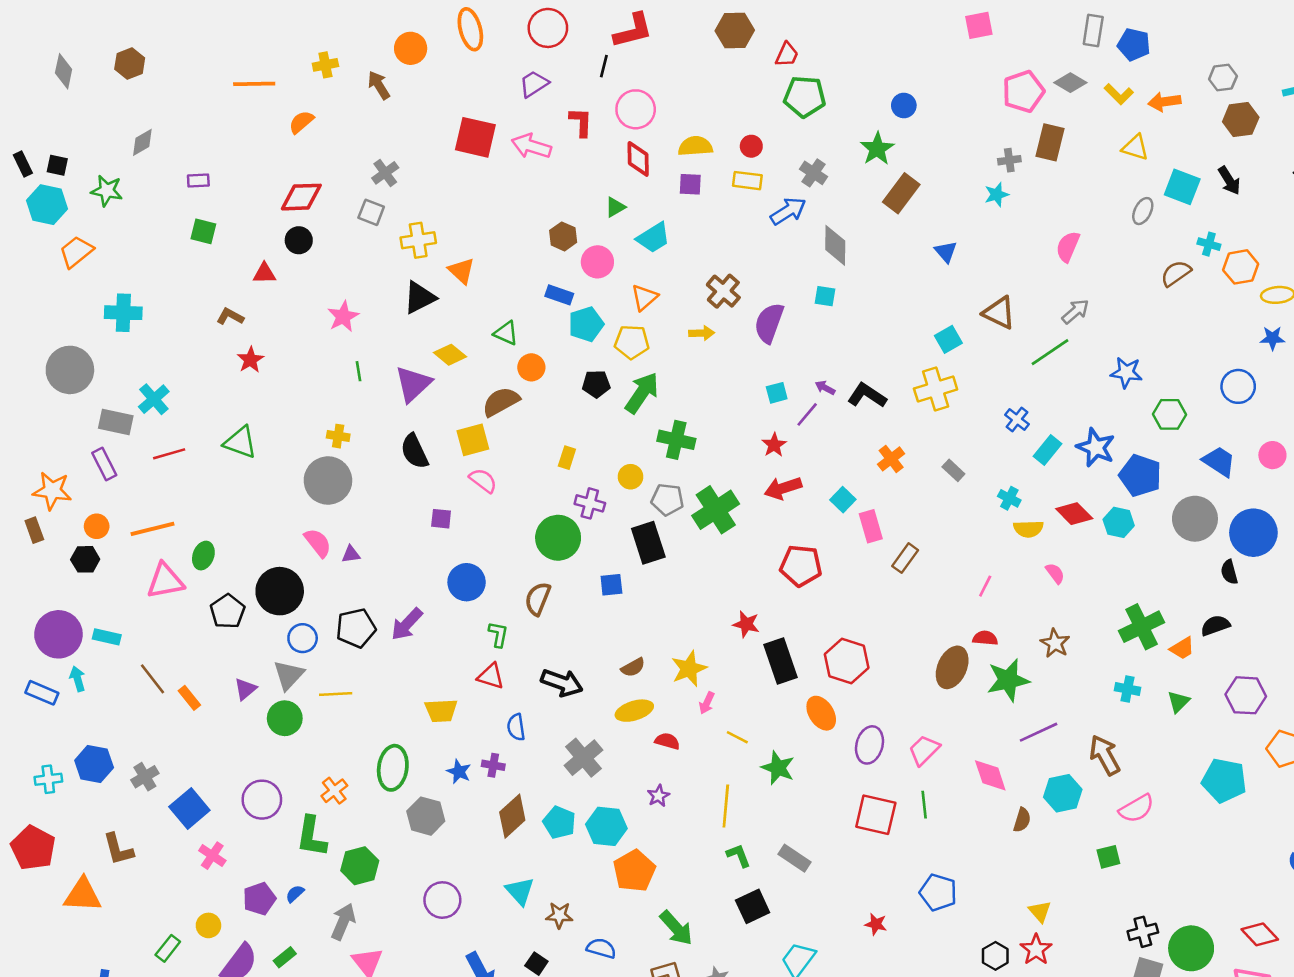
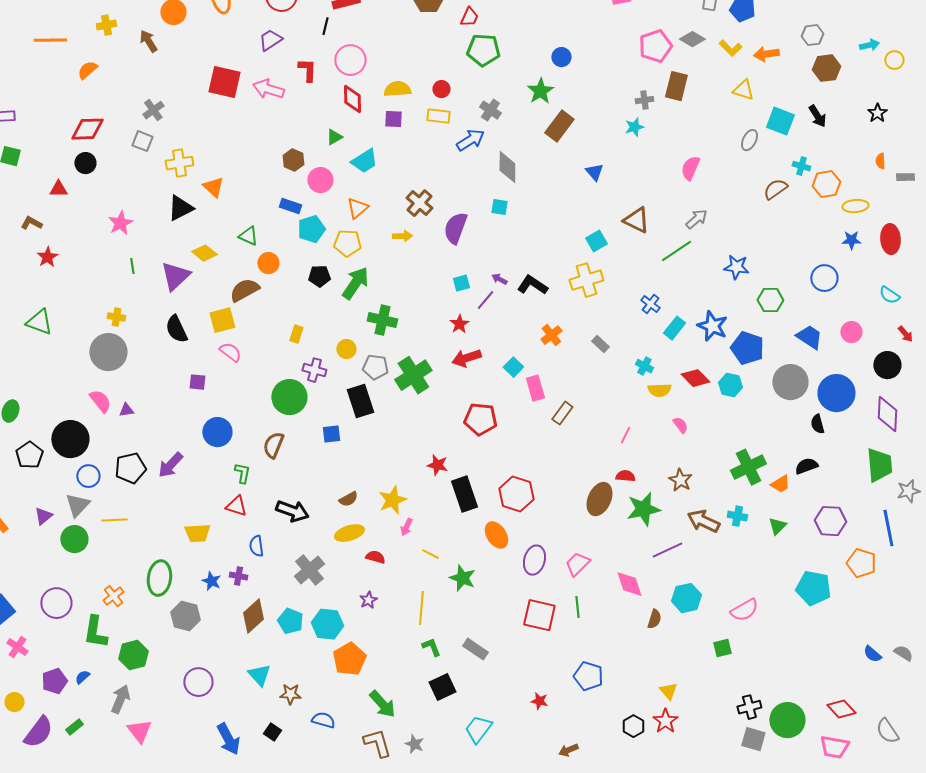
brown arrow: (1105, 755) -> (703, 521), moved, turned -36

